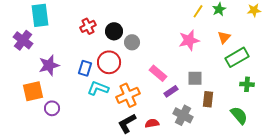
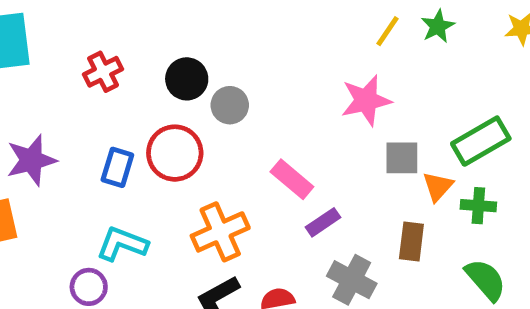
red cross: (88, 26) -> (103, 72), moved
orange triangle: (224, 37) -> (438, 186), moved
gray square: (195, 78) -> (402, 158), moved
green cross: (247, 84) -> (478, 206), moved
cyan L-shape: (98, 88) -> (122, 244), moved
purple circle: (52, 108) -> (89, 287), moved

